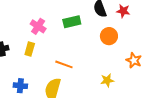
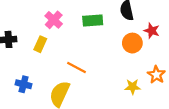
red star: (123, 11) -> (152, 31), moved
yellow star: (107, 80) -> (133, 87), moved

